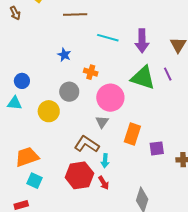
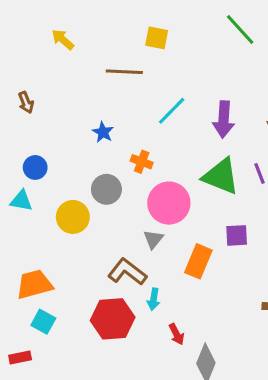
brown arrow: (15, 13) -> (26, 102), moved
cyan line: (108, 38) -> (172, 111), turned -65
purple square: (157, 148) -> (237, 235), moved
red arrow: (104, 183) -> (177, 334), moved

